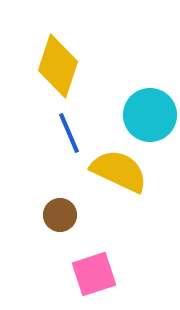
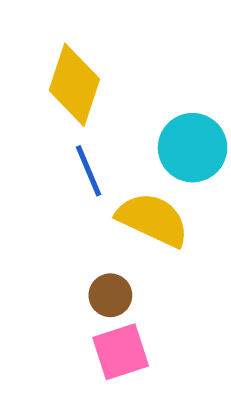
brown circle: (60, 215) -> (110, 295), moved

